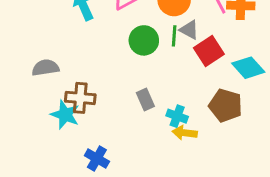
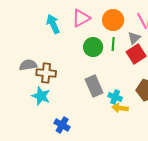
gray triangle: (189, 30) -> (134, 38), moved, turned 48
brown cross: (80, 98) -> (46, 73), moved
gray rectangle: (145, 99) -> (94, 86), size x1.5

